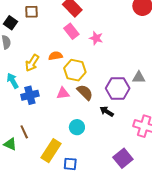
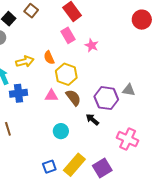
brown square: (32, 12) -> (31, 11), turned 32
orange semicircle: (56, 56) -> (49, 58), turned -112
yellow arrow: (32, 63) -> (25, 61), turned -144
yellow rectangle: (51, 151) -> (74, 165), moved
blue square: (70, 164) -> (49, 167), turned -32

